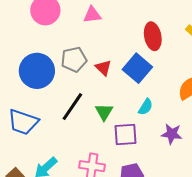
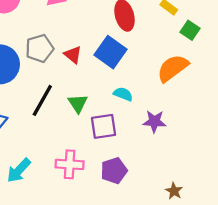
cyan semicircle: (146, 107) -> (123, 94), turned -96

